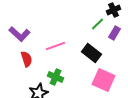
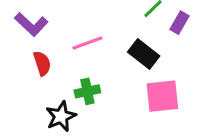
green cross: (56, 77) -> (87, 91), turned -35
pink square: (104, 80) -> (162, 96), turned -30

